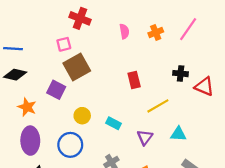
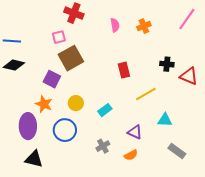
pink line: (188, 29) -> (187, 19), moved
orange star: (27, 107) -> (44, 104), moved
cyan rectangle: (114, 123) -> (105, 110), turned -64
purple triangle: (145, 137) -> (135, 132), moved, turned -42

